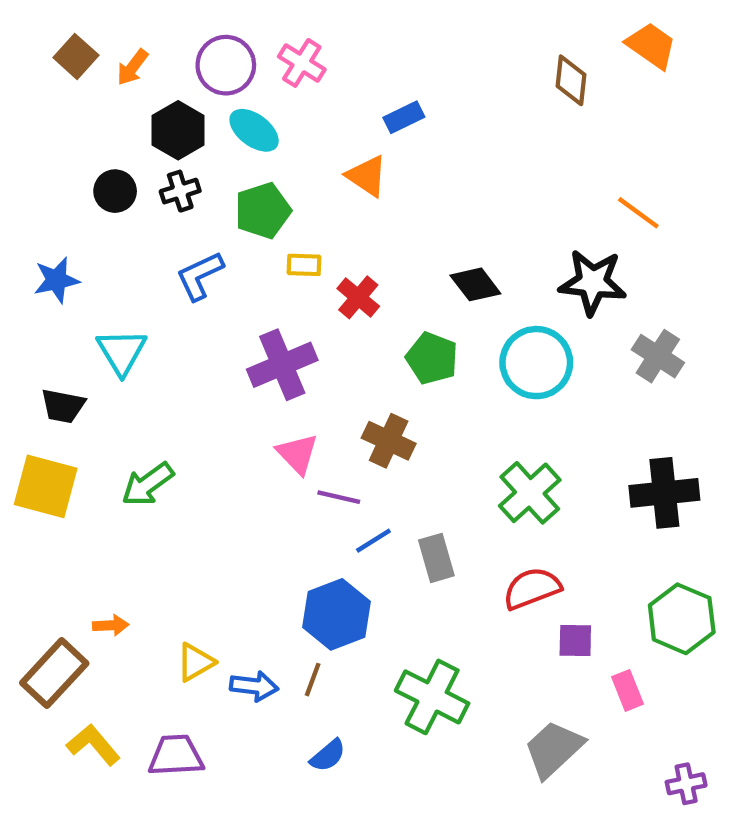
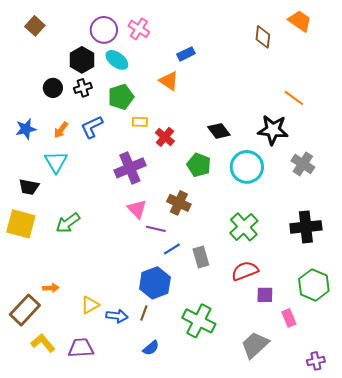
orange arrow: (132, 67) -> (61, 130), moved

